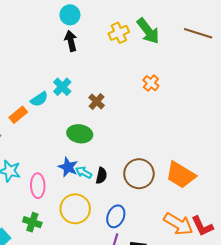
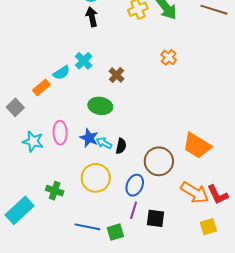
brown circle: (139, 174) -> (159, 161), moved
pink ellipse: (38, 186) -> (60, 133), moved

